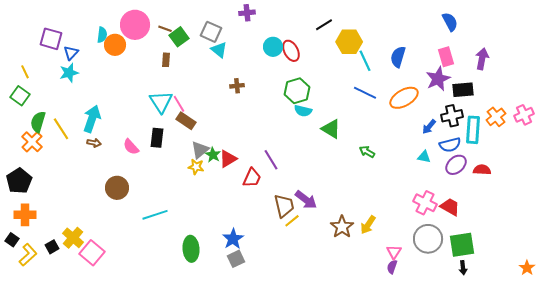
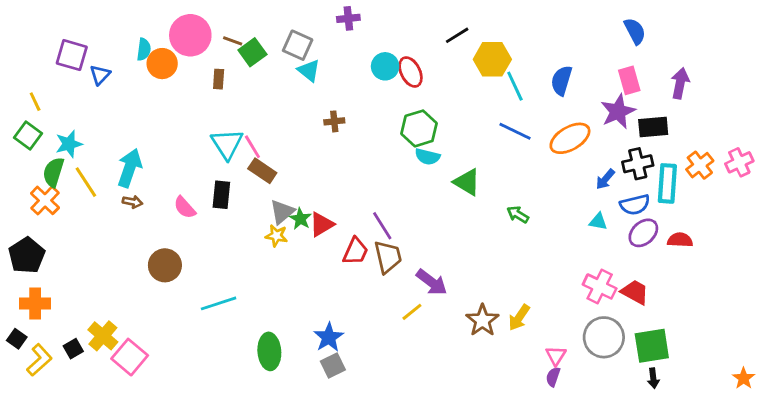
brown rectangle: (166, 60) -> (219, 79), moved
cyan star: (69, 73) -> (69, 144), moved
brown trapezoid: (284, 206) -> (388, 257), moved

